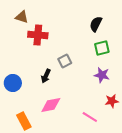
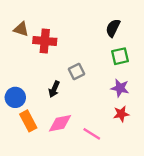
brown triangle: (22, 17) -> (21, 29), moved
red star: (112, 101) -> (121, 114), moved
pink line: (90, 117) -> (92, 134), moved
orange rectangle: (24, 121) -> (28, 121), moved

